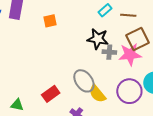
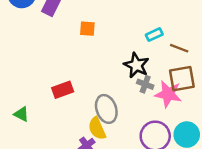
red rectangle: (51, 94) -> (63, 90), moved
yellow semicircle: (97, 94) -> (97, 128), moved

